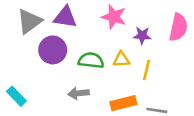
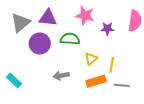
green semicircle: (91, 60) -> (70, 39), moved
yellow triangle: (121, 60) -> (91, 59), moved, turned -32
yellow line: (146, 70) -> (112, 65), moved

